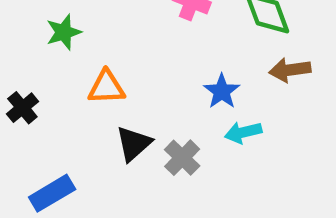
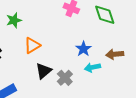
brown arrow: (290, 70) -> (115, 54), moved
orange triangle: (106, 87) -> (32, 45), turned -30

